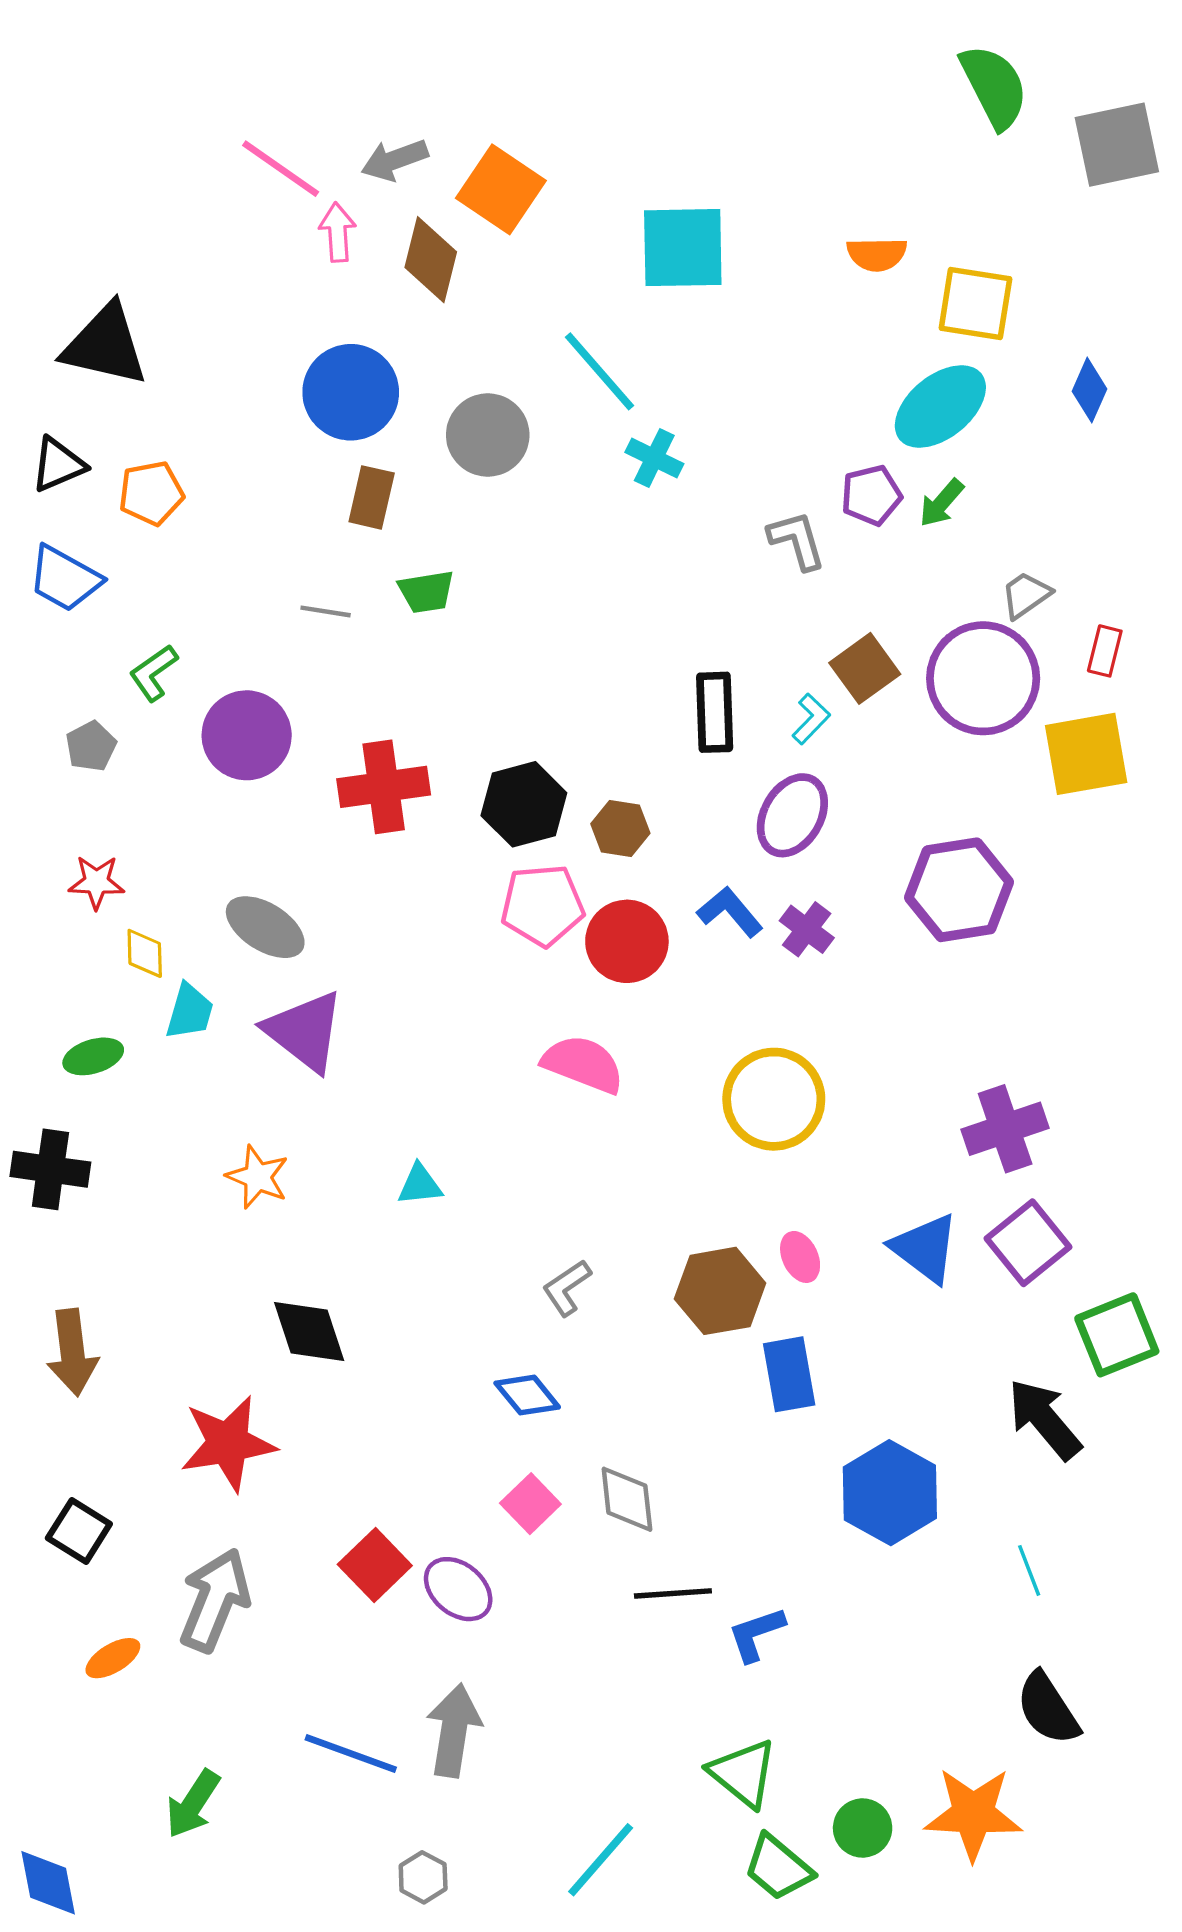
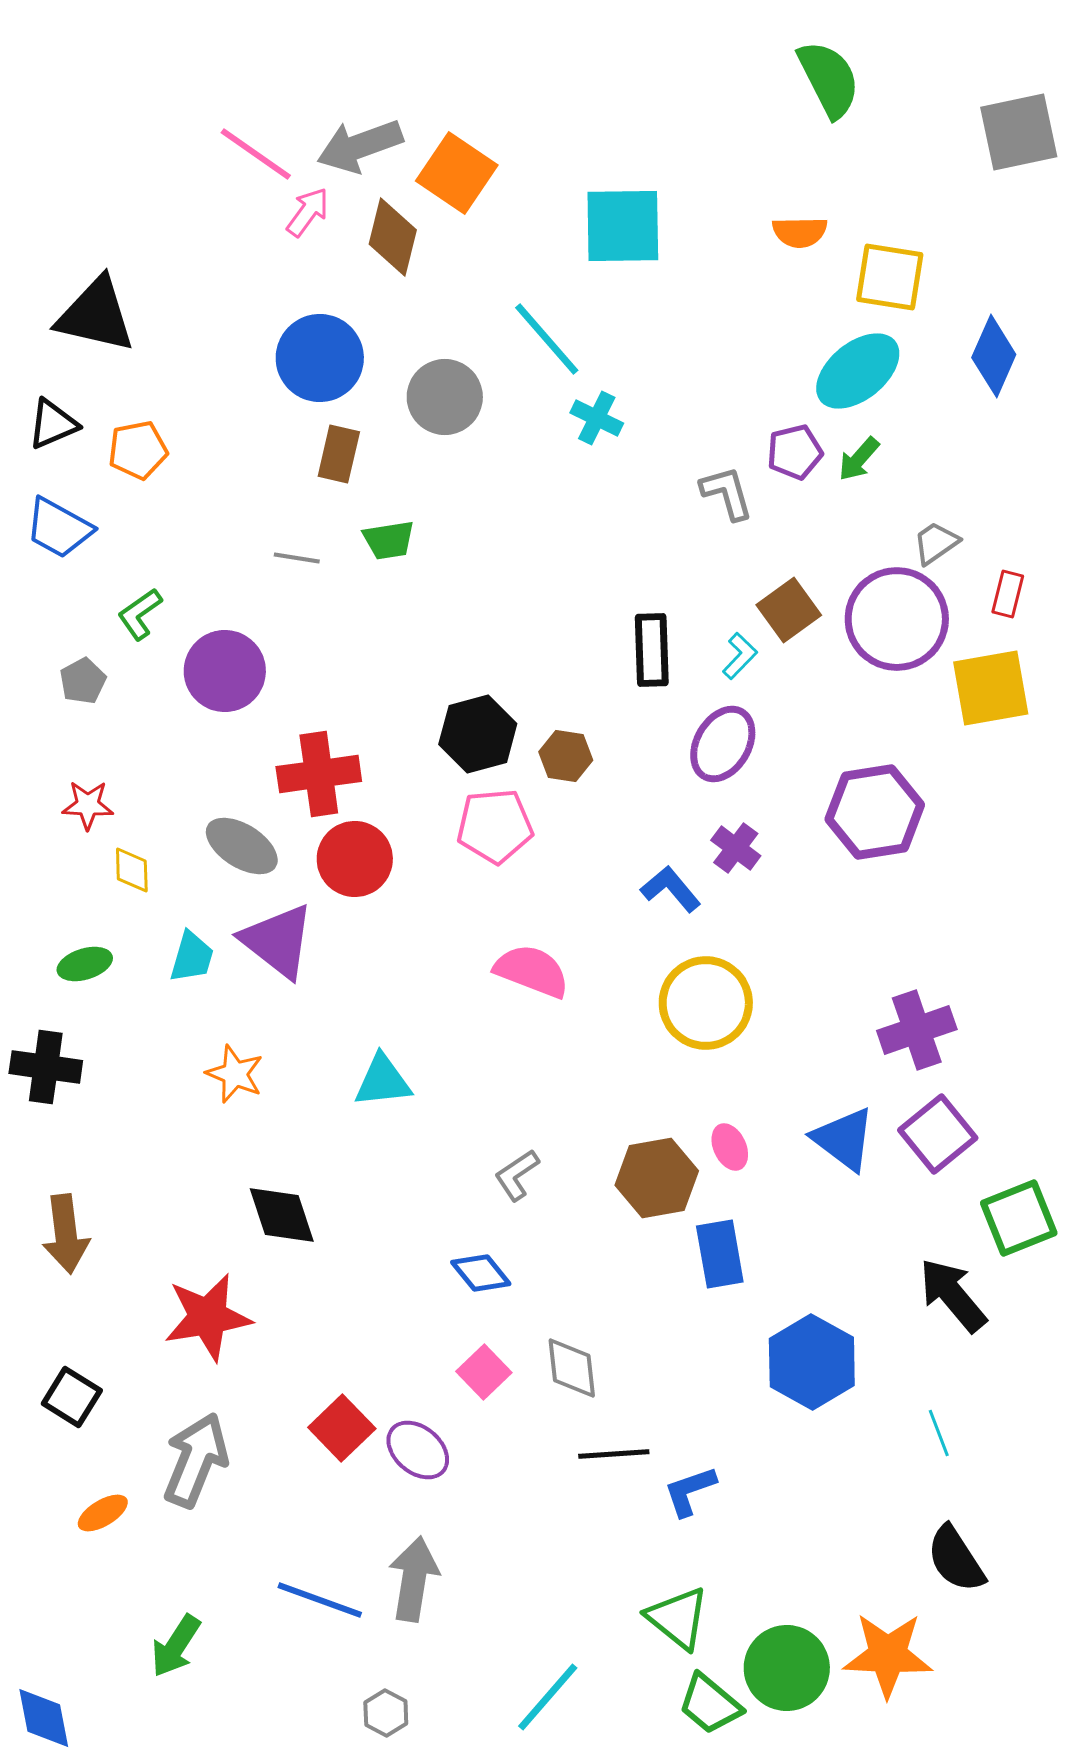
green semicircle: (994, 86) -> (829, 79), moved
gray arrow: (395, 160) -> (360, 146), size x1.4
pink arrow: (338, 232) -> (308, 212), turned 40
blue diamond: (1089, 390) -> (994, 356), size x1.4
red cross: (384, 787) -> (319, 774), moved
blue L-shape: (730, 912) -> (671, 889), moved
red circle: (627, 941) -> (355, 859), moved
cyan trapezoid: (190, 1011) -> (192, 957), moved
cyan triangle: (420, 1185) -> (383, 1081), size x1.4
green circle: (863, 1828) -> (787, 1668), size x1.6

